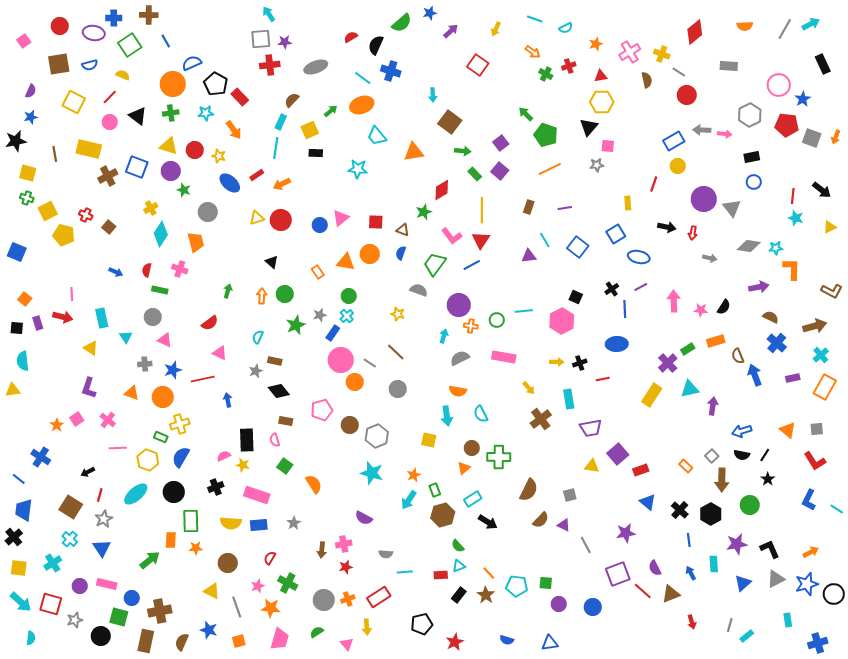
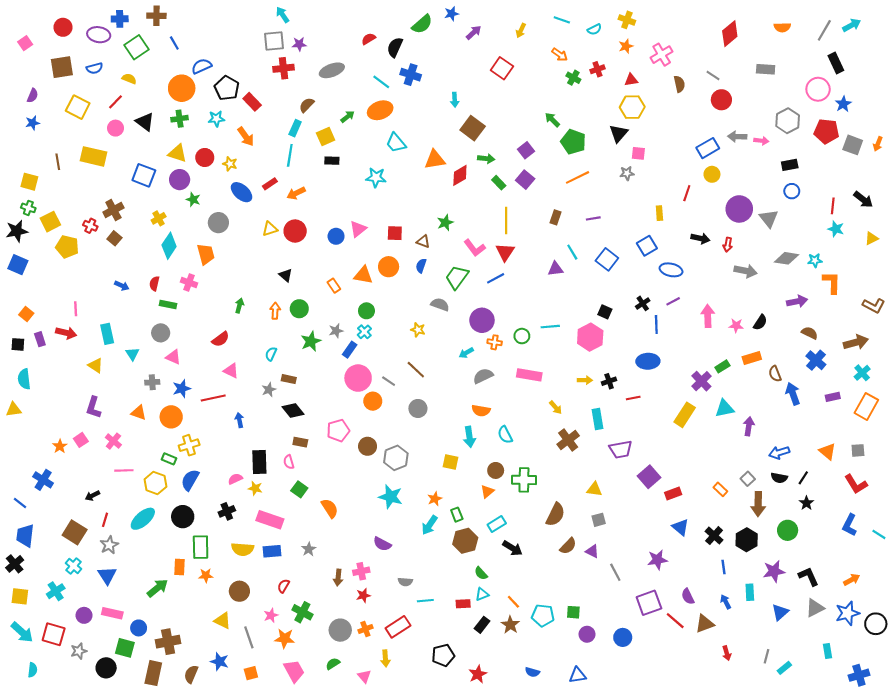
yellow cross: (662, 54) -> (627, 20), moved
black rectangle: (823, 64) -> (836, 63), moved
black star: (16, 141) -> (17, 231), moved
brown cross: (108, 176) -> (113, 210), moved
red diamond: (442, 190) -> (460, 175), moved
gray arrow: (710, 258) -> (746, 271), size x1.5
cyan arrow: (444, 336) -> (466, 353), turned -136
yellow triangle: (592, 466) -> (594, 489), moved
pink trapezoid: (280, 639) -> (294, 671), turned -45

